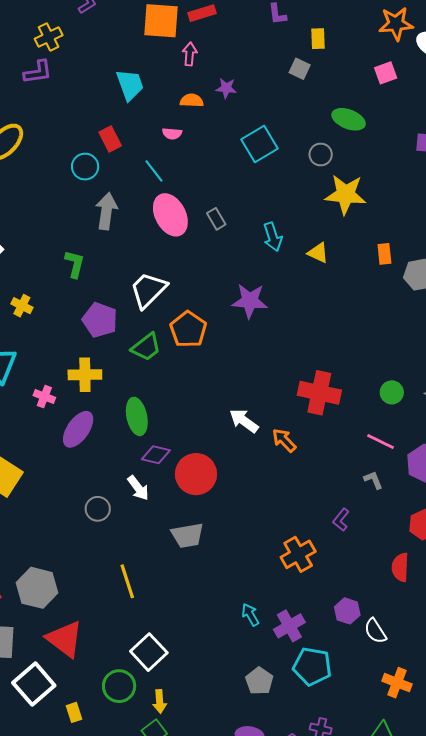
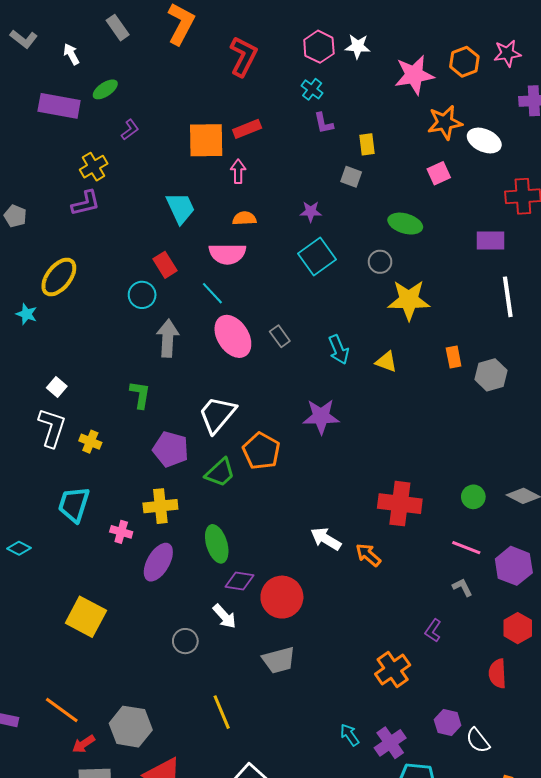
purple star: (226, 88) -> (311, 212), moved
pink semicircle: (172, 134) -> (227, 254), size x1.8

